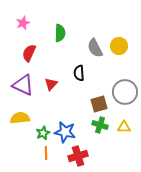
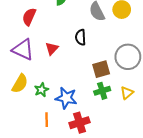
yellow semicircle: (20, 118) -> (20, 84), turned 126
green cross: (100, 125) -> (102, 91), turned -35
yellow triangle: (124, 127) -> (127, 93), turned -40
green star: (43, 133) -> (41, 90), moved

